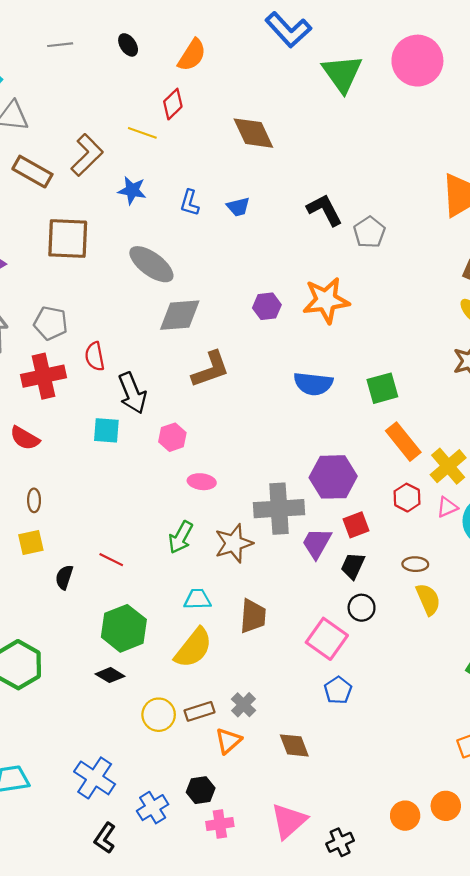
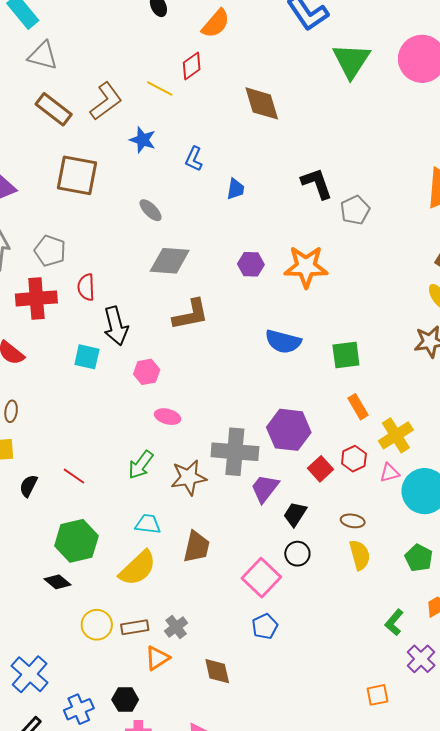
blue trapezoid: (238, 207) -> (236, 189), moved, turned -75
gray ellipse: (151, 264) -> (151, 210), size x0.6
orange rectangle: (403, 442) -> (358, 407), size x0.7
red square: (356, 525) -> (320, 469), moved, turned -30

